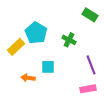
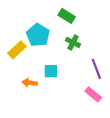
green rectangle: (90, 15) -> (67, 16), moved
pink rectangle: (88, 89) -> (93, 94), turned 49

